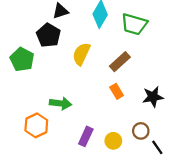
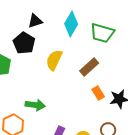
orange rectangle: (117, 91) -> (98, 93), moved

